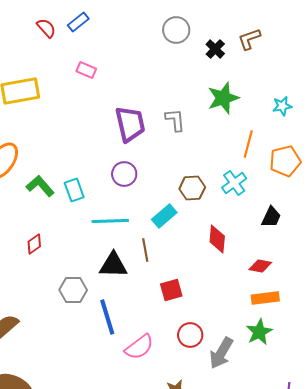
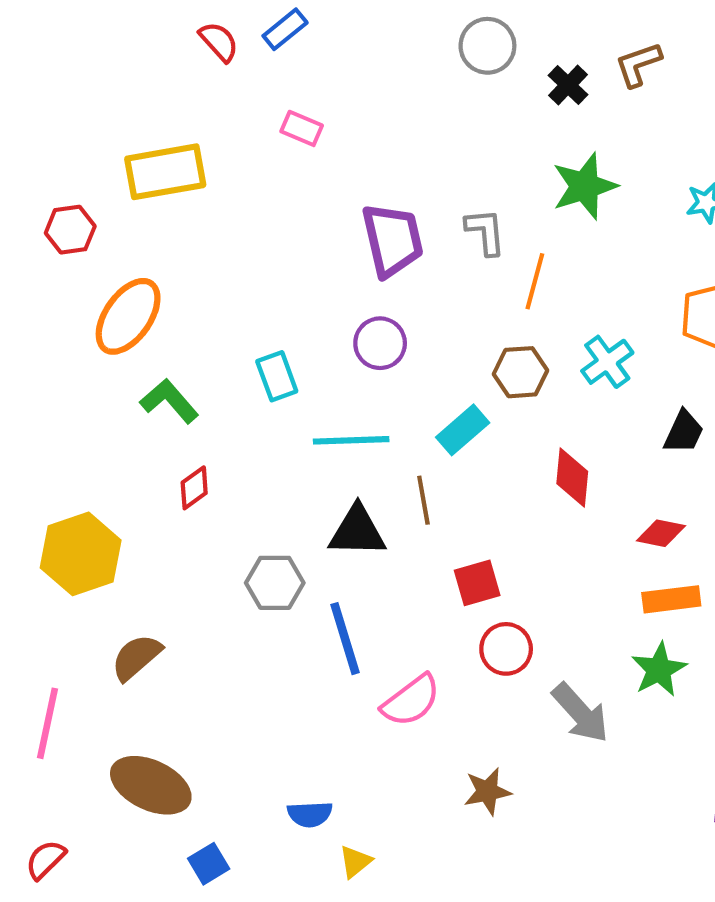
orange line: (248, 144) -> (535, 281), moved
green L-shape: (40, 186) -> (169, 401), moved
red circle: (190, 335) -> (506, 649), moved
gray arrow: (221, 353) -> (580, 713), turned -72

